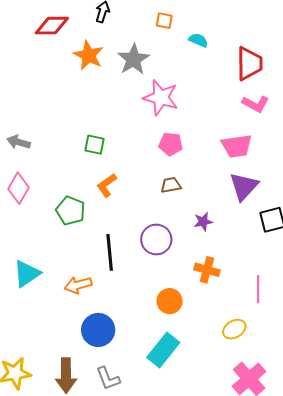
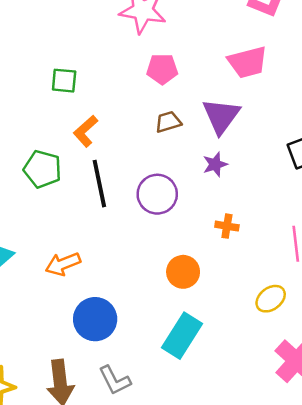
purple triangle: (244, 186) -> (221, 116), moved
black line: (110, 252) -> (99, 184), moved
orange cross: (207, 270) -> (227, 226), size x0.7

